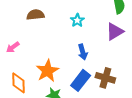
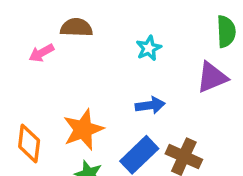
pink arrow: (13, 47) -> (41, 53), moved
blue arrow: (83, 52) -> (150, 105), turned -91

